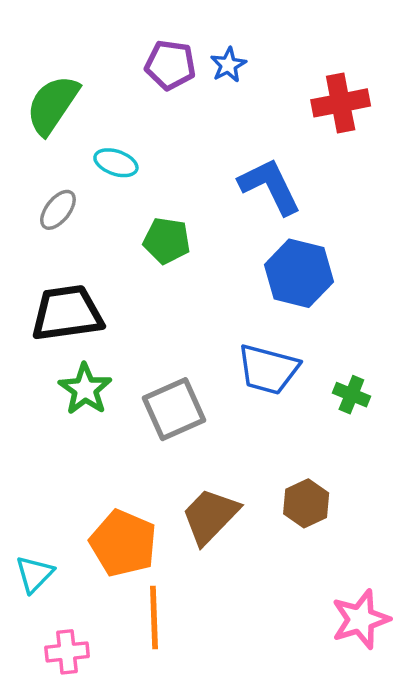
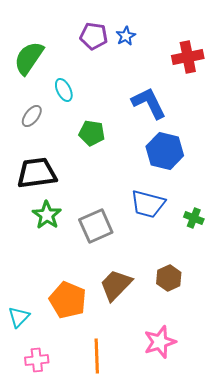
cyan ellipse: (116, 163) -> (64, 90), turned 45
orange line: (154, 617) -> (97, 356), moved
pink star: (361, 619) -> (160, 342), moved

